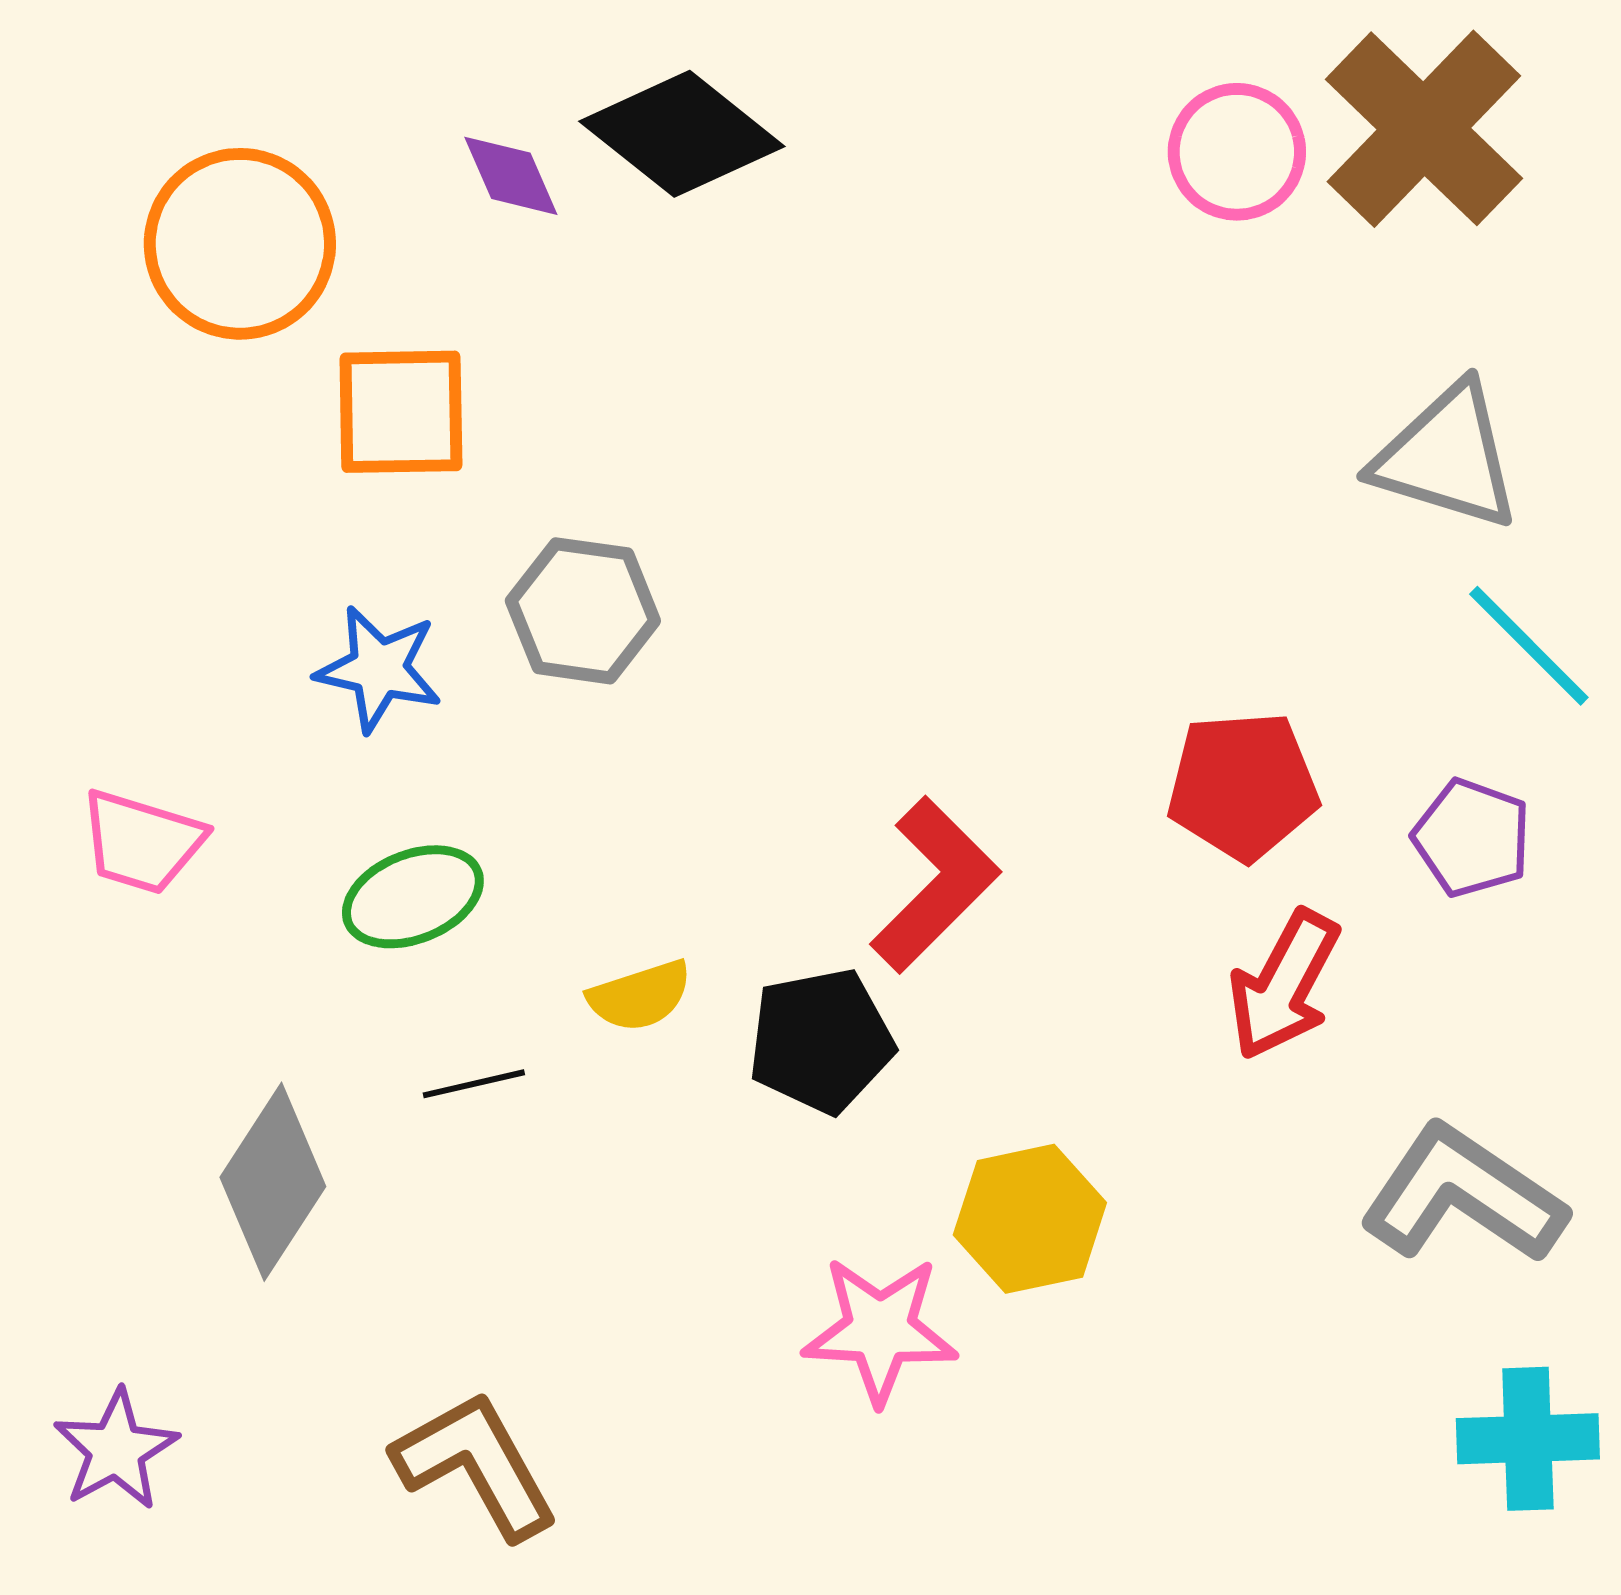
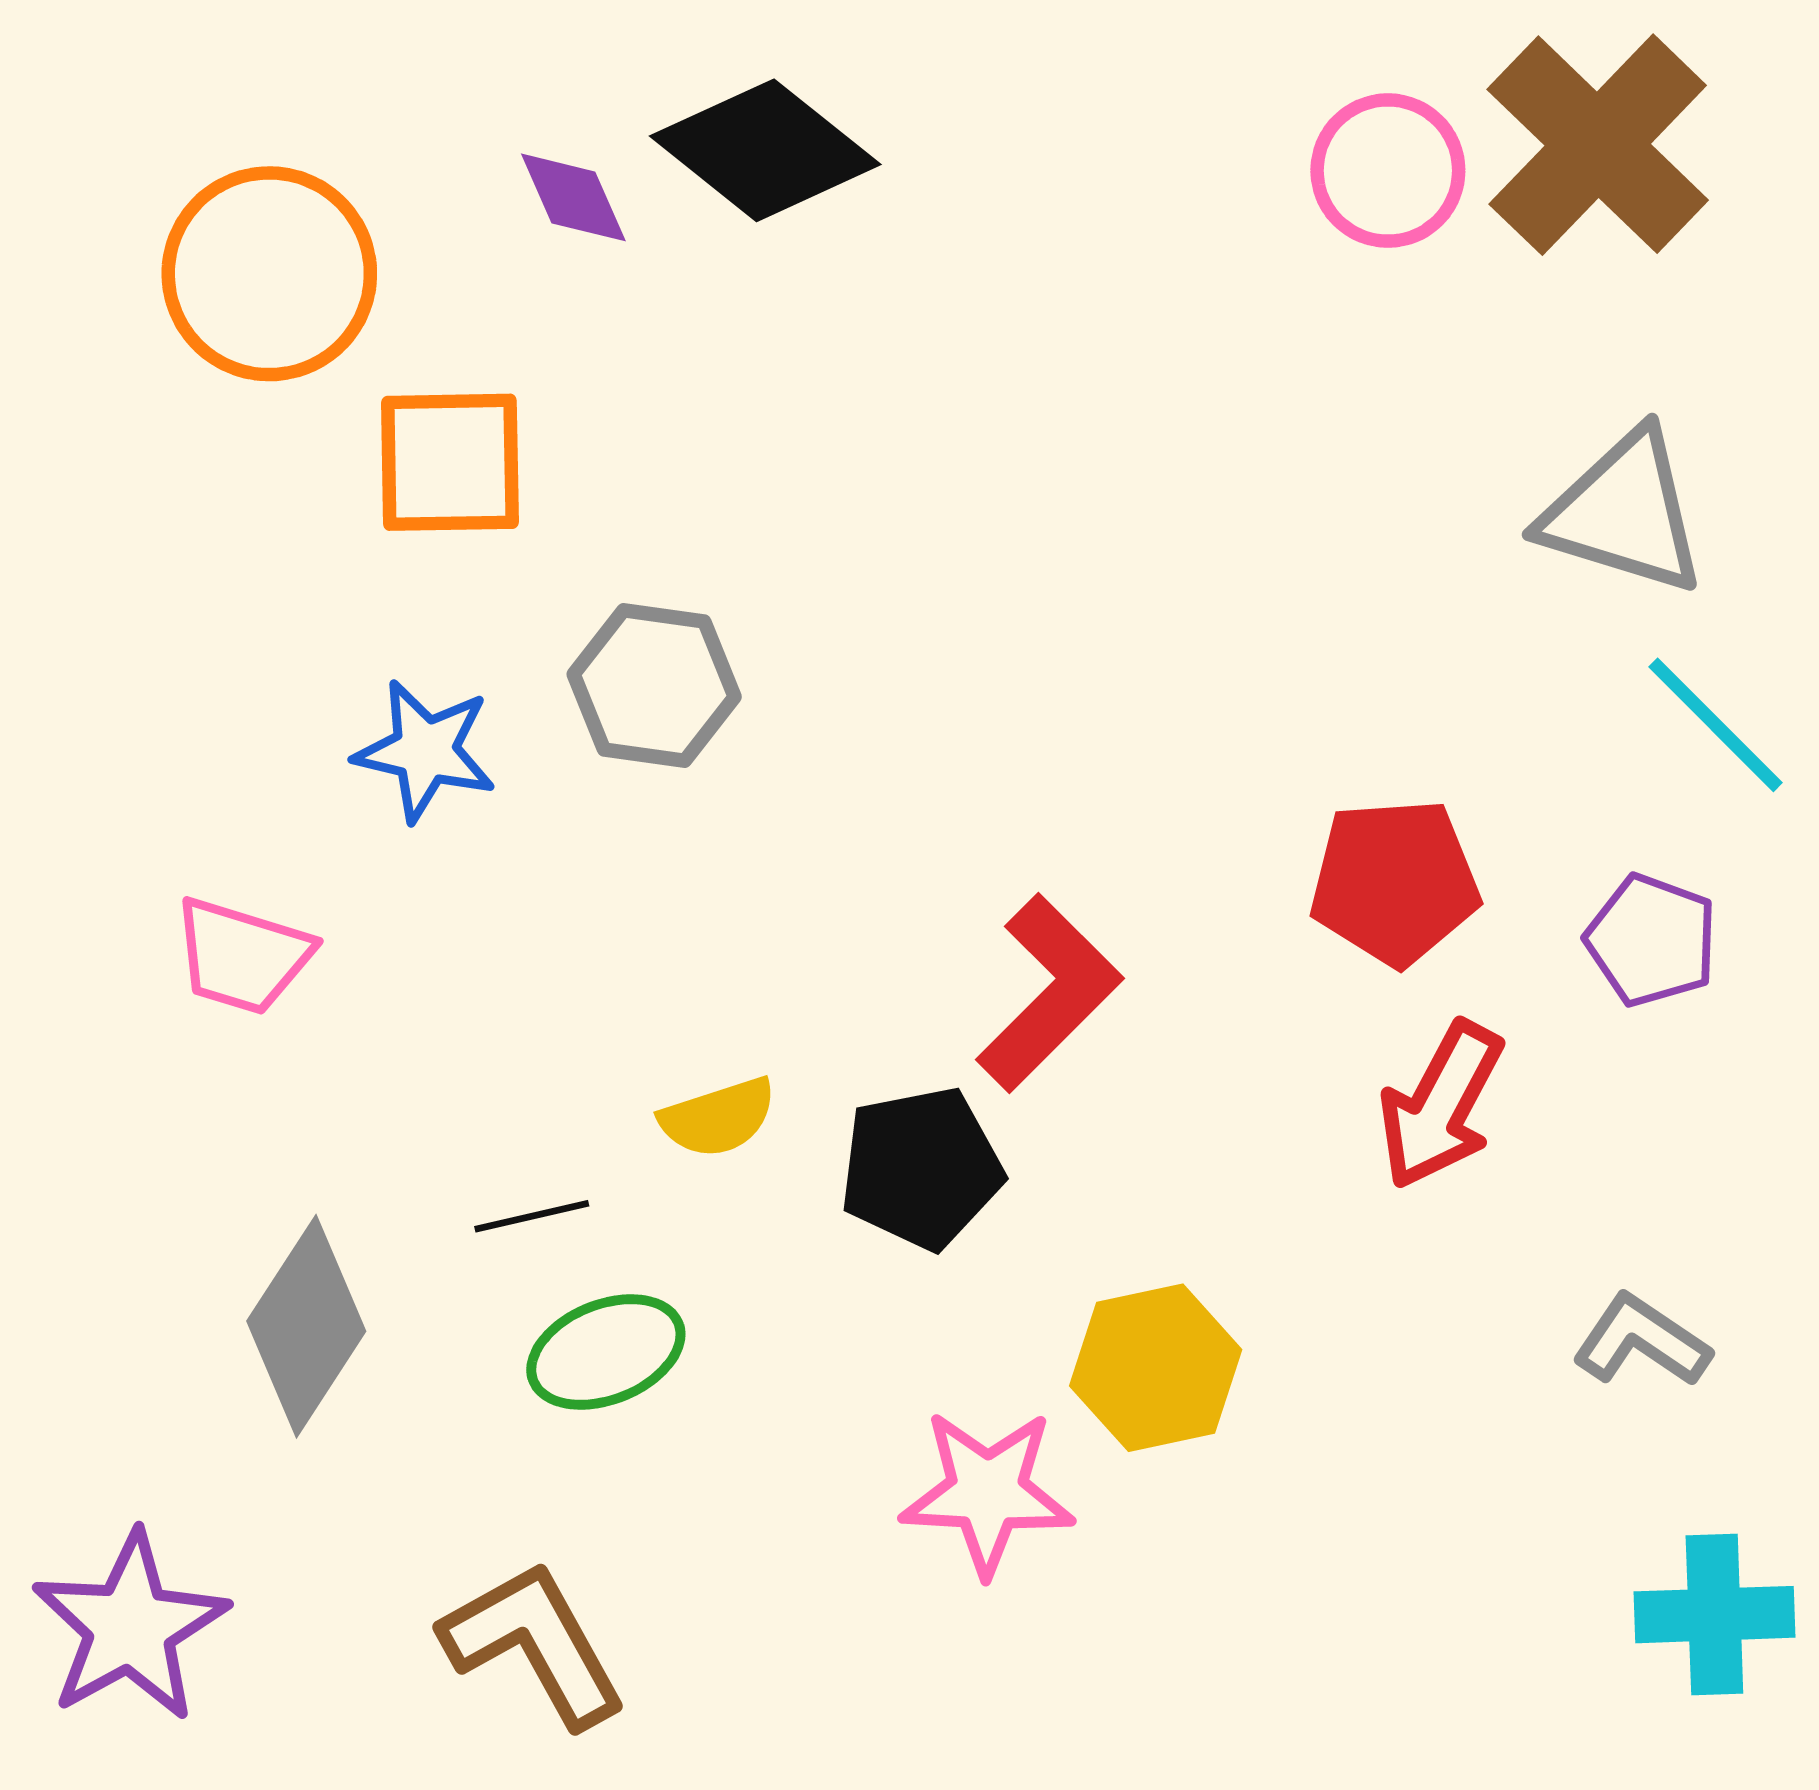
pink trapezoid: (142, 842) -> (242, 956), moved
green ellipse: (413, 897) -> (606, 1352), moved
gray L-shape: (1463, 1195) -> (1641, 1341), size x0.6
purple star: (116, 1450) -> (130, 1627), size x1.4

